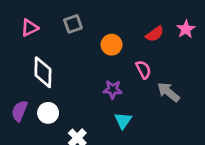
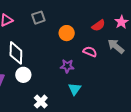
pink semicircle: (143, 70) -> (90, 52), turned -40
gray arrow: (168, 92) -> (116, 46), moved
white circle: (48, 113) -> (23, 75), moved

